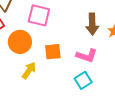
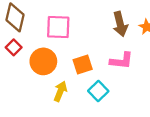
cyan square: (83, 80) -> (98, 91), moved

